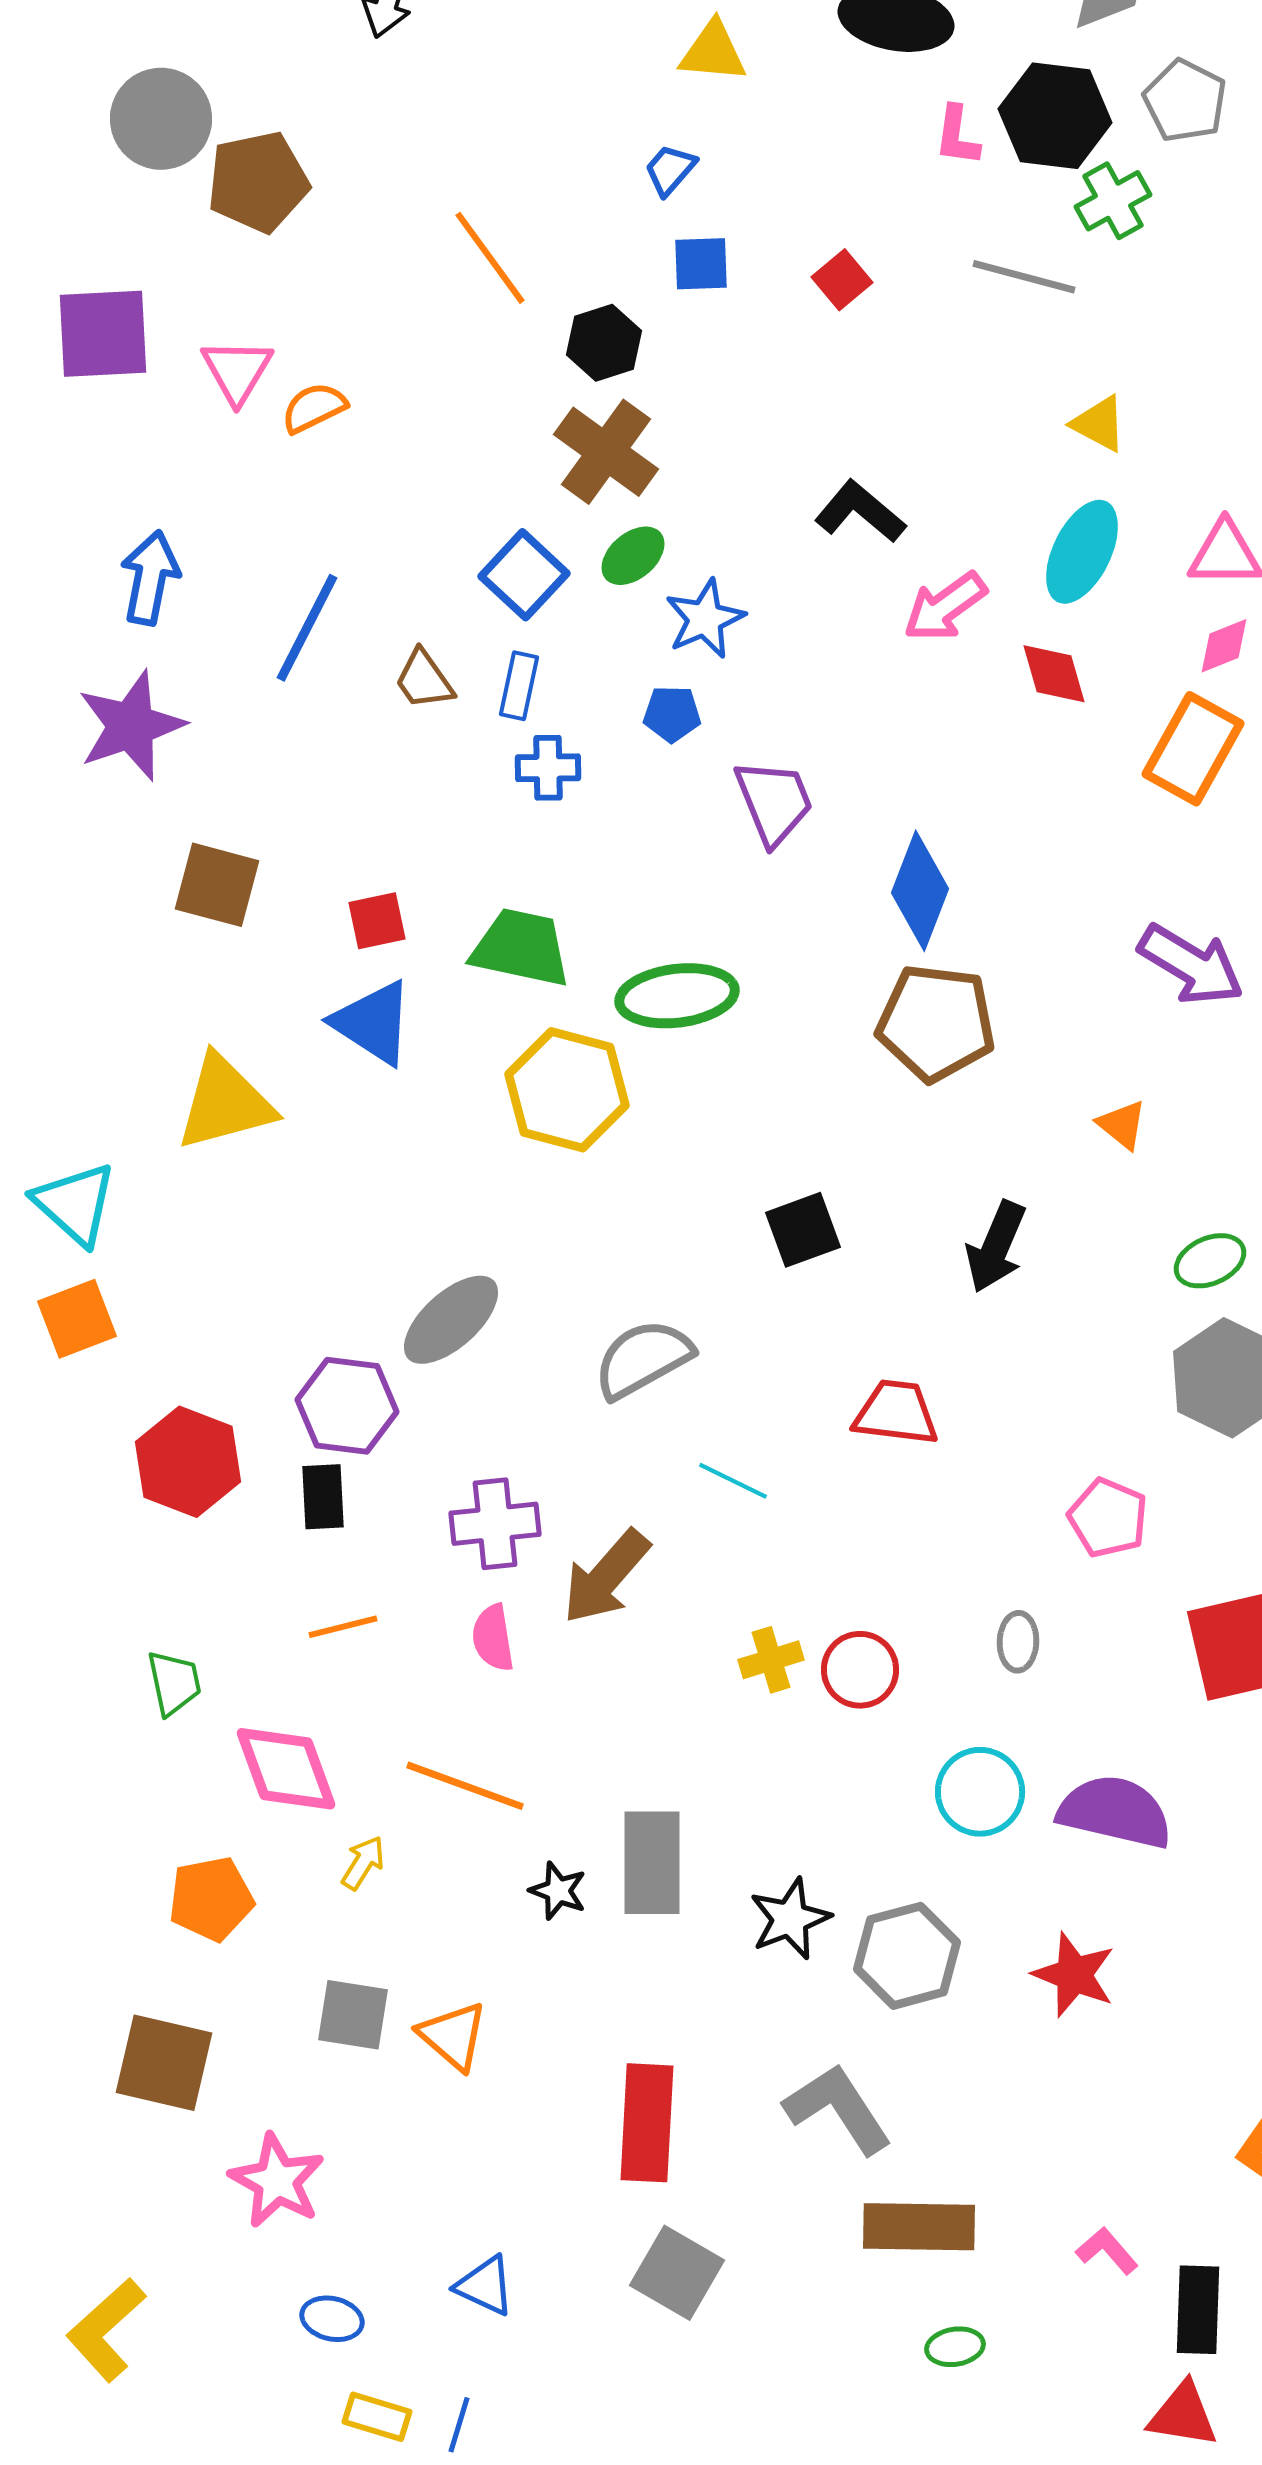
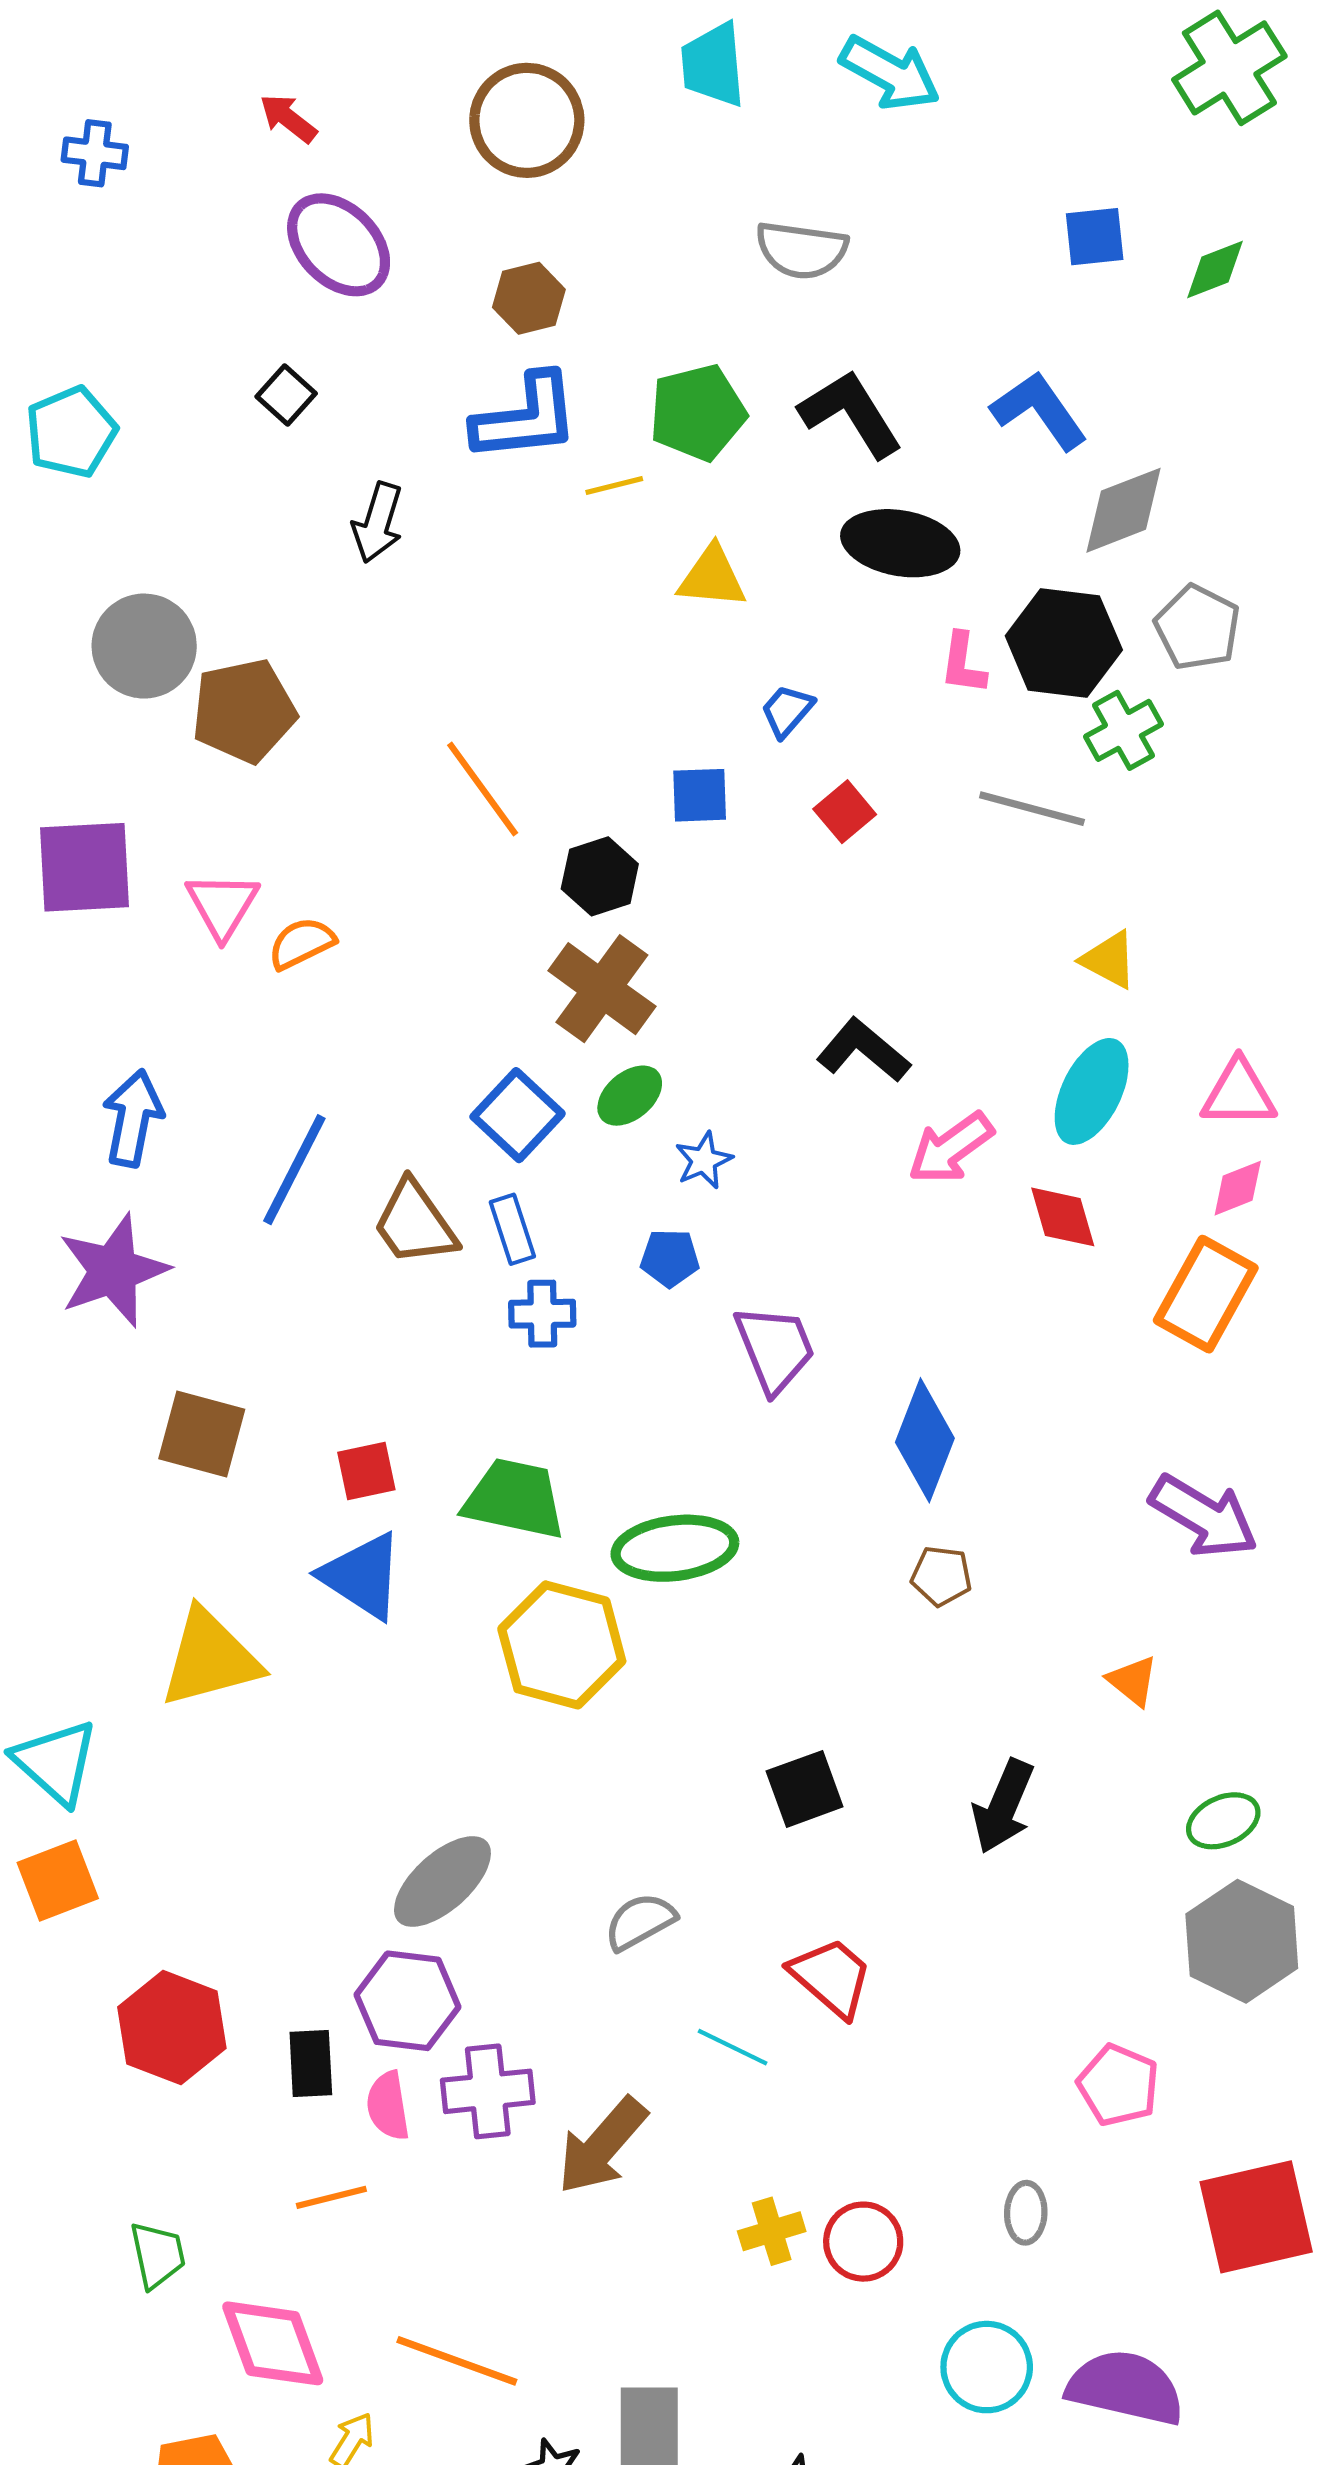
blue trapezoid: (670, 170) -> (787, 711), moved
blue star: (705, 619) -> (704, 1160), size x0.7
brown trapezoid: (424, 680) -> (415, 1223), size x1.4
blue rectangle: (519, 686) -> (512, 1229), turned -30
brown pentagon: (936, 1023) -> (941, 1576), size x0.5
gray semicircle: (643, 1359) -> (640, 1922), size x0.7
purple hexagon: (347, 1406) -> (407, 2001), moved
red trapezoid: (896, 1413) -> (831, 1977), moved, turned 34
pink semicircle: (493, 1638) -> (388, 2106), moved

